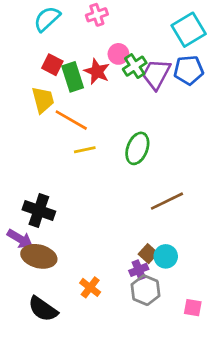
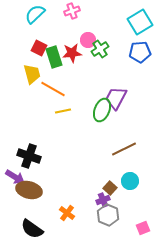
red star: (97, 71) -> (72, 53), turned -30
purple trapezoid: (156, 74) -> (116, 98), moved
cyan circle: (166, 256) -> (130, 181), moved
pink square: (193, 308) -> (143, 228), turned -32

